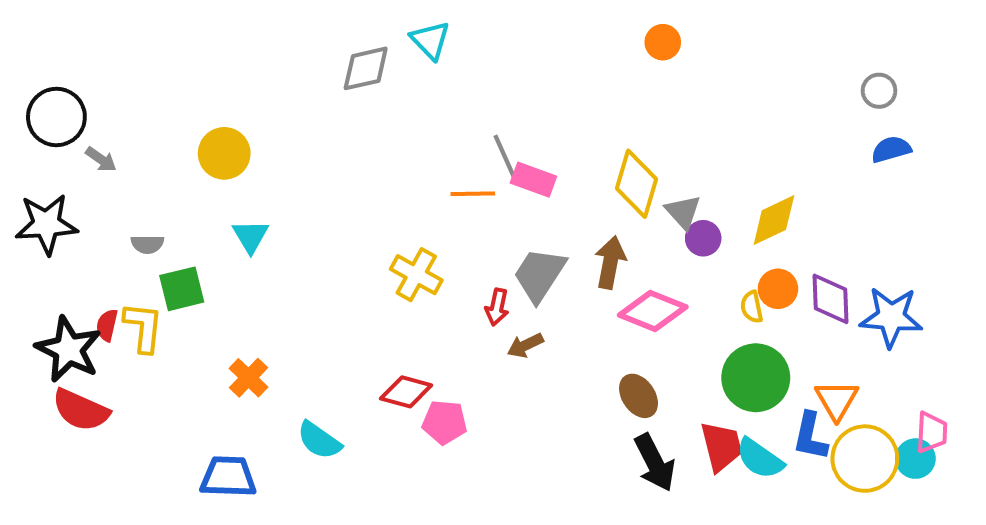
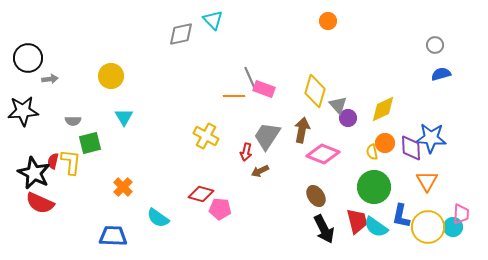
gray arrow: (101, 159) -> (50, 79), turned -42
blue star: (891, 317) -> (431, 138), moved
orange triangle: (837, 400) -> (427, 181), moved

